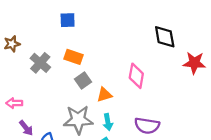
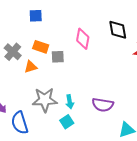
pink diamond: (136, 76) -> (83, 39), moved
gray square: (83, 81) -> (58, 57), moved, turned 32
orange triangle: (104, 95) -> (31, 67), moved

